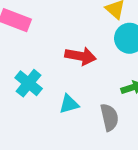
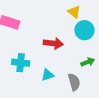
cyan cross: (29, 83) -> (21, 63), turned -30

